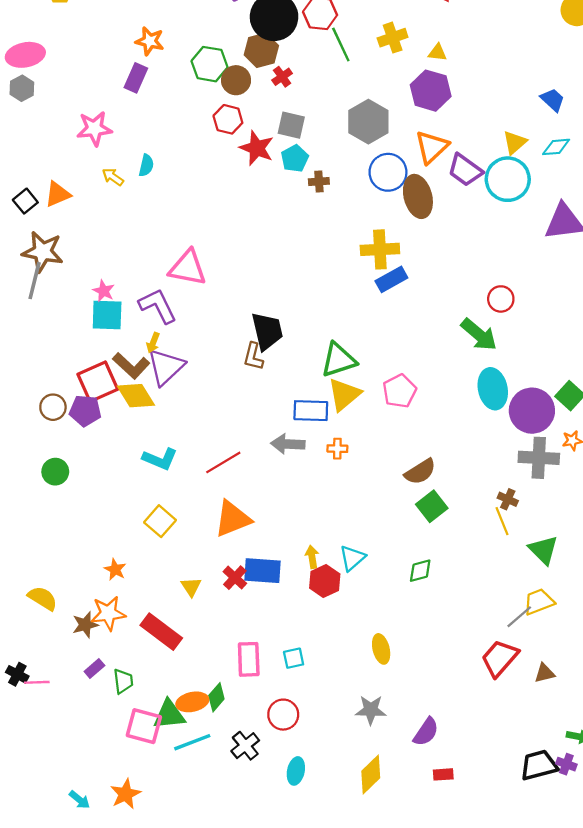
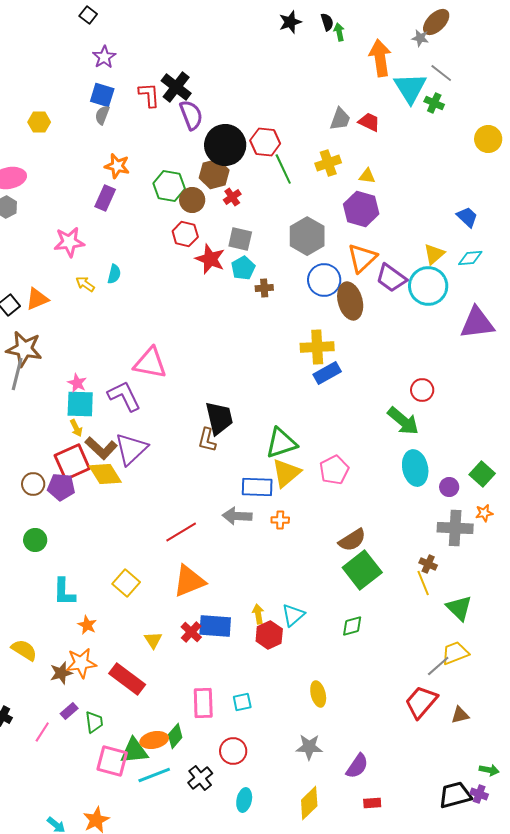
yellow arrow: (153, 343) -> (76, 428), moved, turned -48
purple circle: (532, 411) -> (449, 487), size x0.5
cyan L-shape: (160, 459) -> (64, 592), moved, turned 68
green square: (432, 506) -> (362, 570), size x1.4
pink line: (37, 682) -> (42, 732), moved, turned -55

